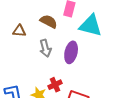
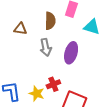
brown semicircle: (49, 21) -> (50, 21), turned 60
cyan triangle: (90, 26) -> (92, 27), size x0.7

